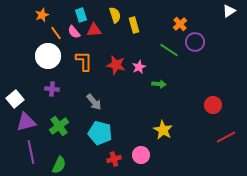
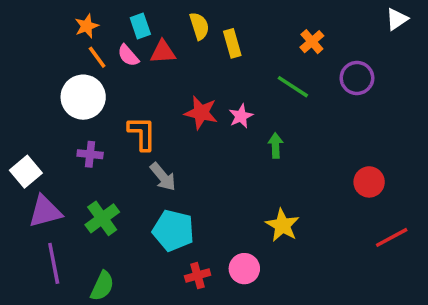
orange star: (42, 15) -> (87, 26), moved
purple circle: (195, 42) -> (357, 78), moved
orange L-shape: (84, 61) -> (142, 133), moved
green arrow: (159, 84) -> (276, 146), turned -96

